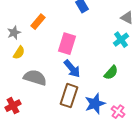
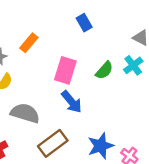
green semicircle: (111, 73) -> (104, 70), moved
brown rectangle: (69, 96) -> (53, 143), moved, turned 35

